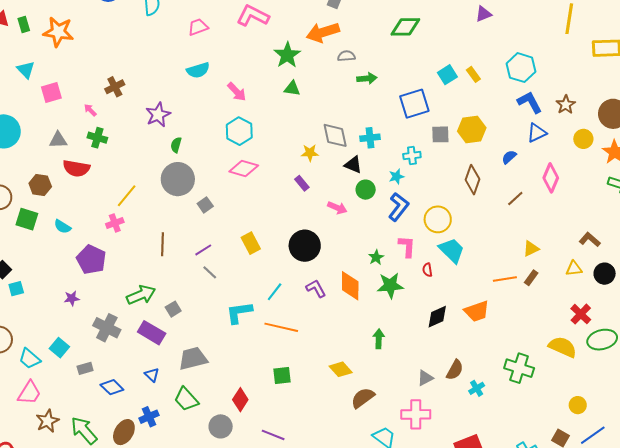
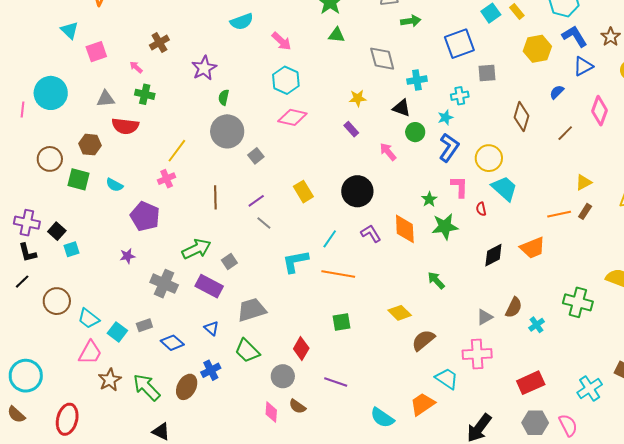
yellow hexagon: (472, 129) -> (537, 49), moved
gray diamond: (335, 135) -> (382, 59), moved
pink arrow: (337, 208) -> (388, 152), turned -150
green arrow: (379, 339) -> (436, 280), turned -42
cyan square: (59, 348) -> (117, 332), moved

